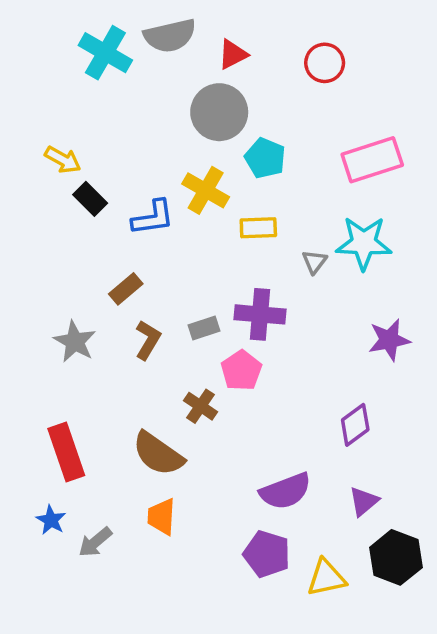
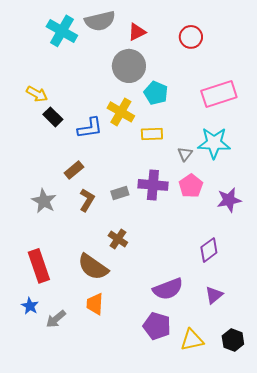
pink pentagon: (241, 370) -> (191, 186), moved
black hexagon: (396, 557) -> (233, 340), moved, size x0.7

